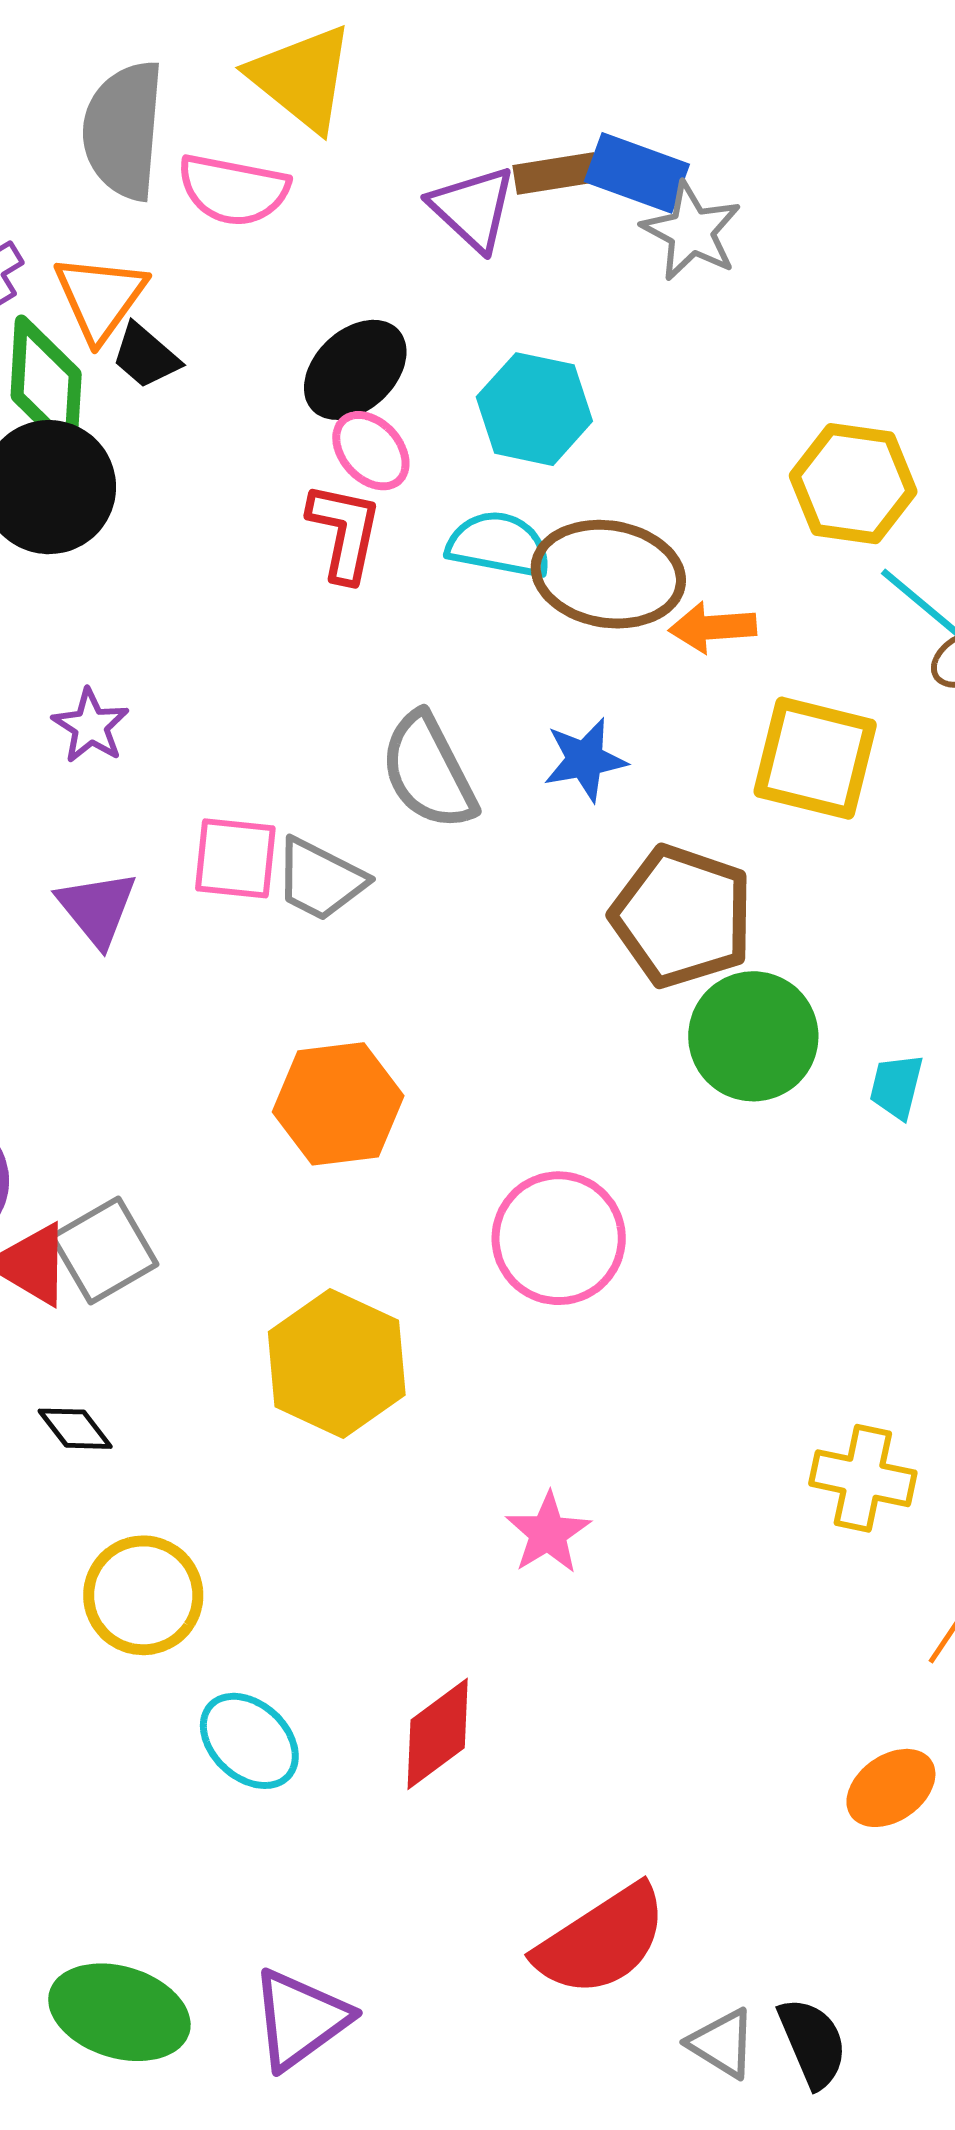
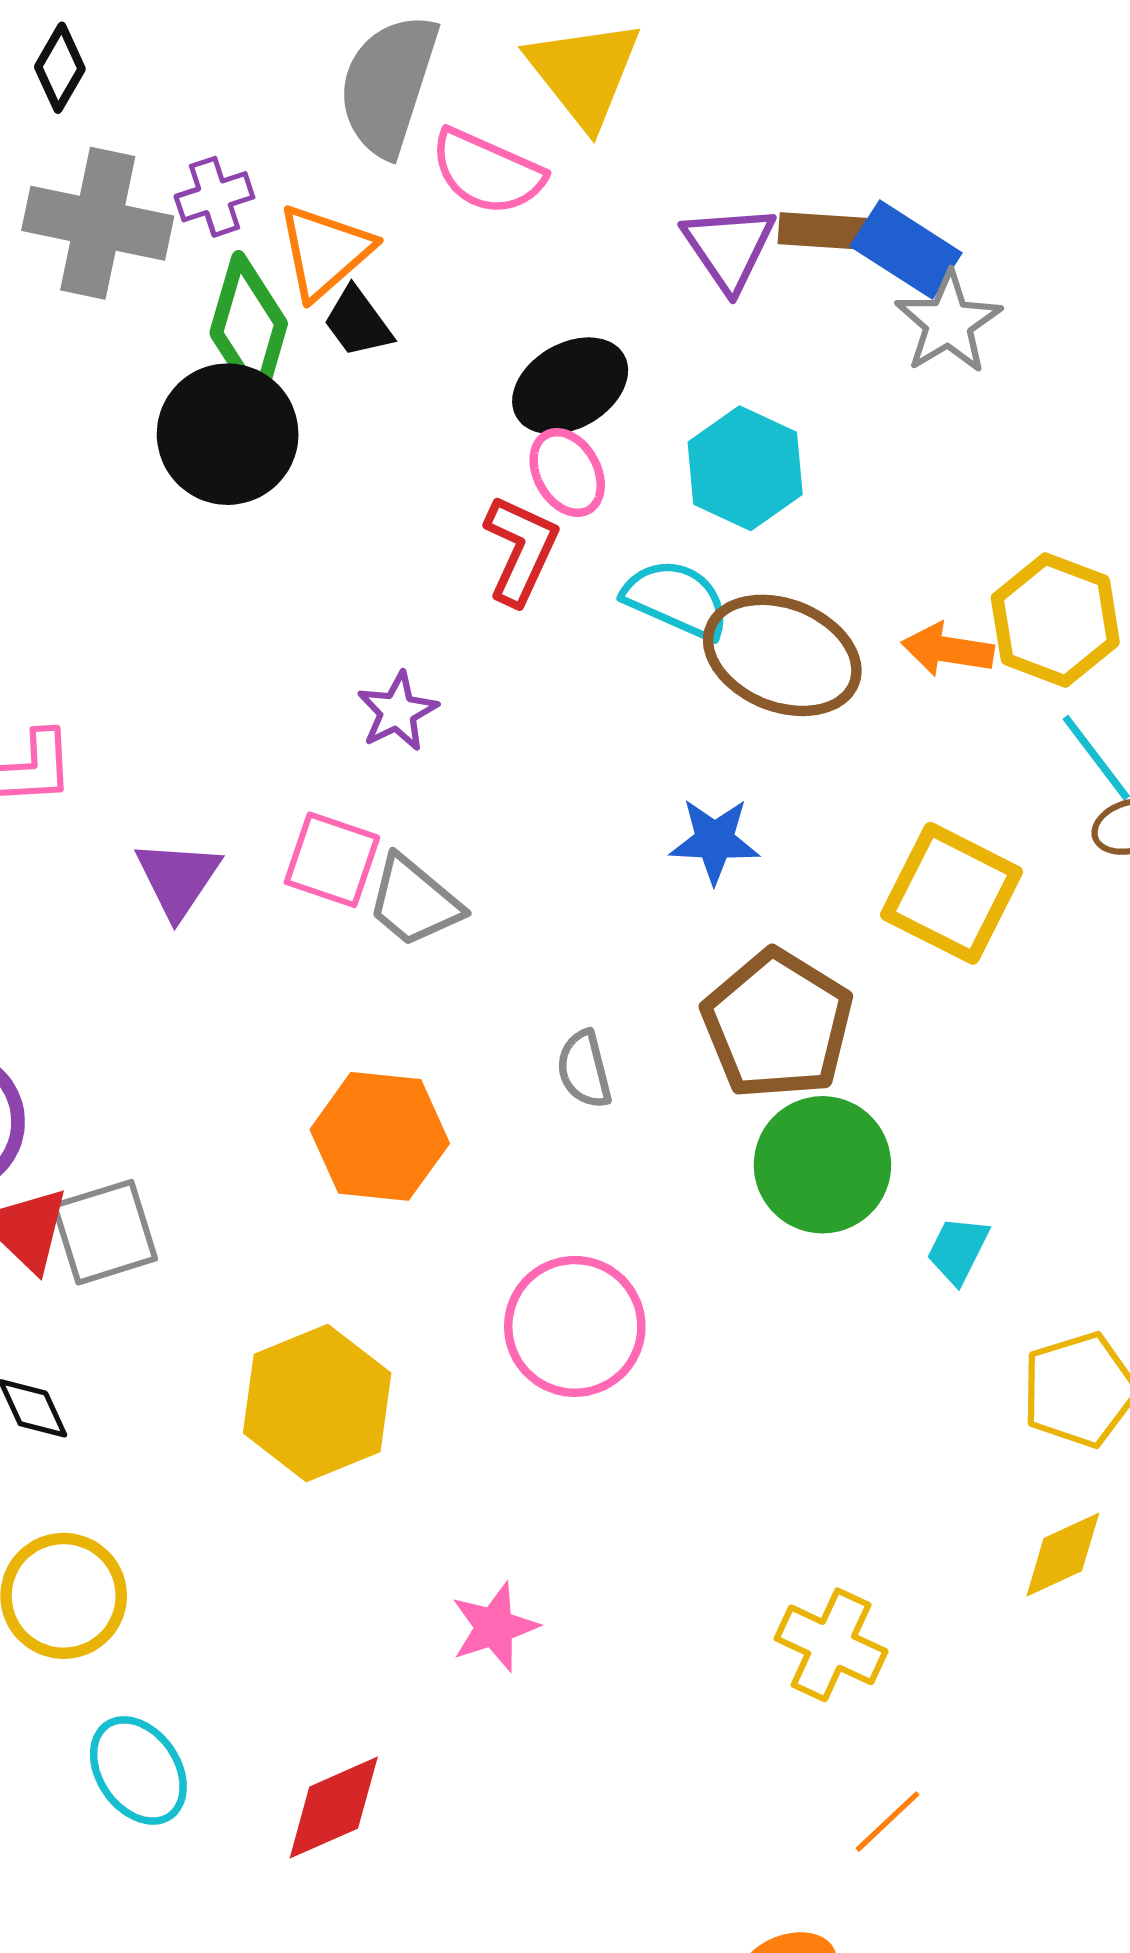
orange arrow: (713, 627) -> (948, 650), moved
purple star: (91, 726) -> (397, 711), moved
gray semicircle: (428, 771) -> (584, 1069), moved, size x0.6

